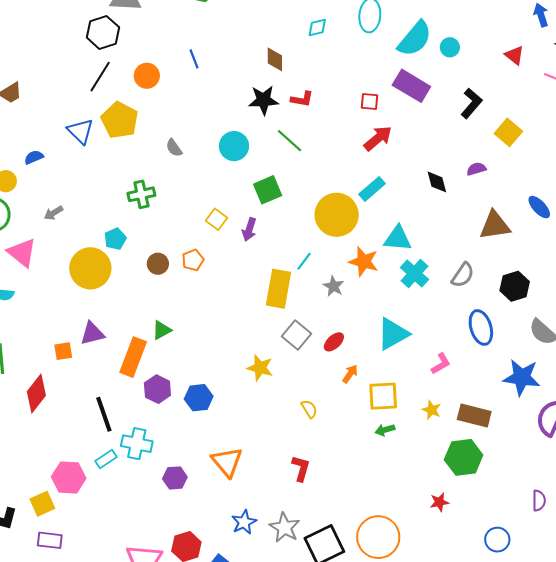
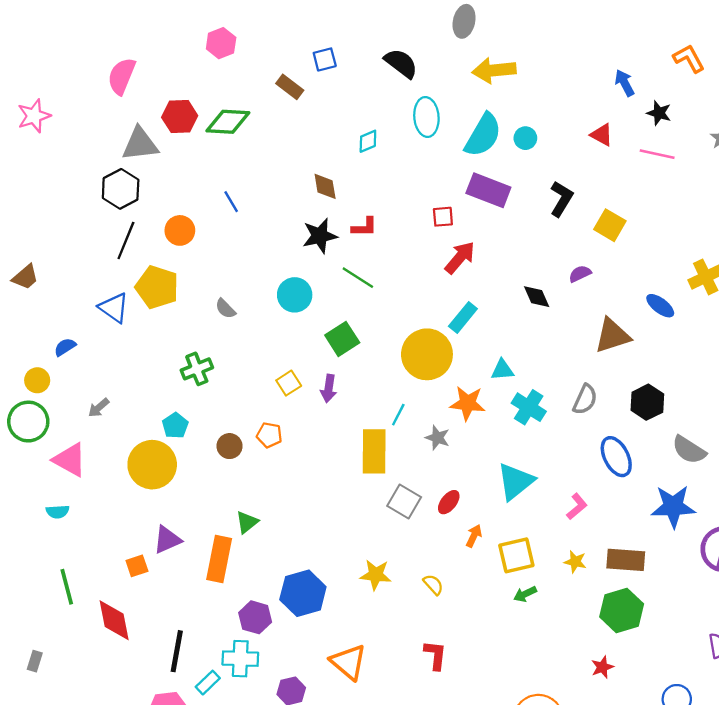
yellow square: (216, 219) -> (289, 383), turned 30
cyan triangle: (398, 239) -> (502, 370), size x0.7
orange pentagon: (193, 260) -> (269, 435), turned -30
yellow star: (260, 368) -> (376, 575), moved
purple hexagon: (157, 389) -> (255, 617), moved
red diamond: (36, 393) -> (114, 620), turned -39
blue hexagon: (199, 398) -> (303, 593), size x1.4
black line: (104, 414) -> (177, 651), moved, turned 39

